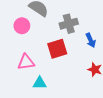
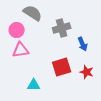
red square: (57, 49) -> (62, 67), moved
pink triangle: (26, 62) -> (21, 50), moved

